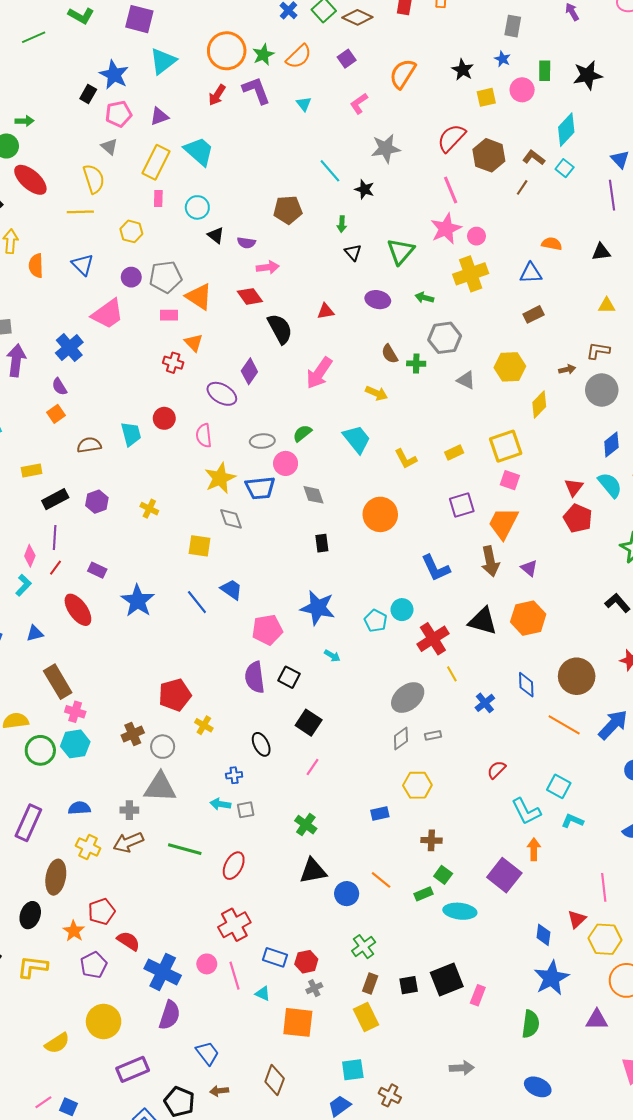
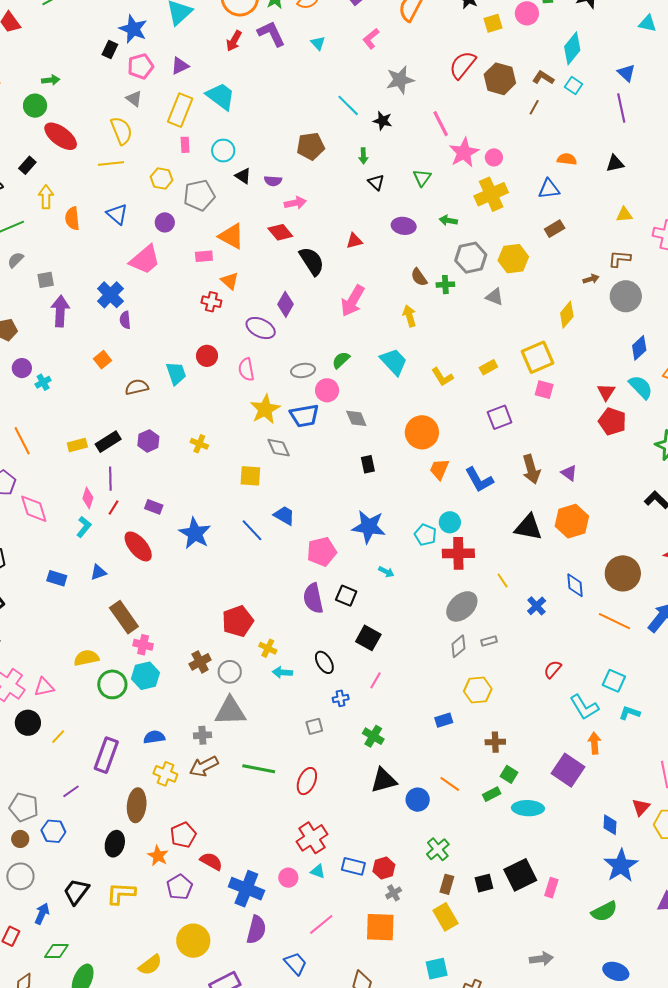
pink line: (451, 190) -> (441, 124), moved
green triangle: (401, 251) -> (422, 178), size x0.7
gray pentagon: (165, 277) -> (199, 195), moved
yellow hexagon: (510, 367) -> (513, 259), moved
purple semicircle: (59, 387) -> (125, 320), moved, turned 30
yellow arrow: (377, 393) -> (409, 316), turned -125
yellow rectangle: (32, 471) -> (77, 445), moved
orange trapezoid: (503, 523) -> (439, 469), moved, size x0.7
red cross: (433, 639) -> (458, 553), moved, turned 36
blue cross: (234, 775) -> (341, 698), moved
cyan arrow: (220, 804) -> (282, 672), moved
pink line: (235, 976) -> (321, 924), moved, turned 72
cyan triangle: (263, 994) -> (318, 871), moved
green semicircle: (531, 1024) -> (604, 911), turned 60

